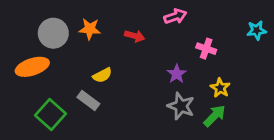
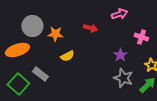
orange star: (90, 29) -> (55, 34), moved
gray rectangle: (88, 100) -> (40, 74), moved
green square: (50, 114) -> (18, 84), moved

